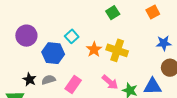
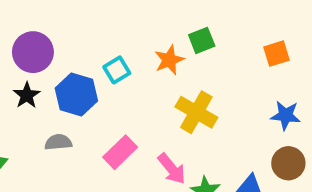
orange star: (94, 49) -> (169, 60), moved
black star: (29, 79) -> (27, 95), moved
pink rectangle: (73, 85) -> (120, 152), moved

